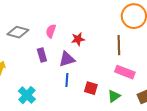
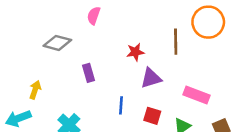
pink semicircle: (51, 31) -> (94, 16), moved
brown line: (119, 45) -> (176, 42), moved
purple triangle: (67, 59) -> (151, 78), moved

